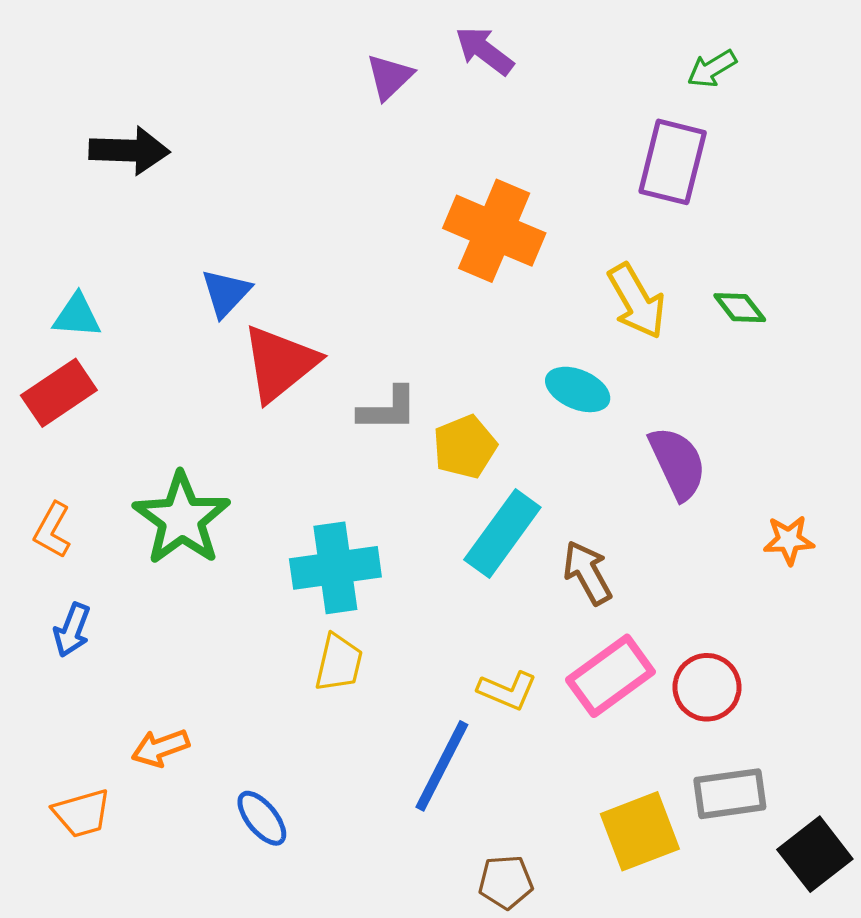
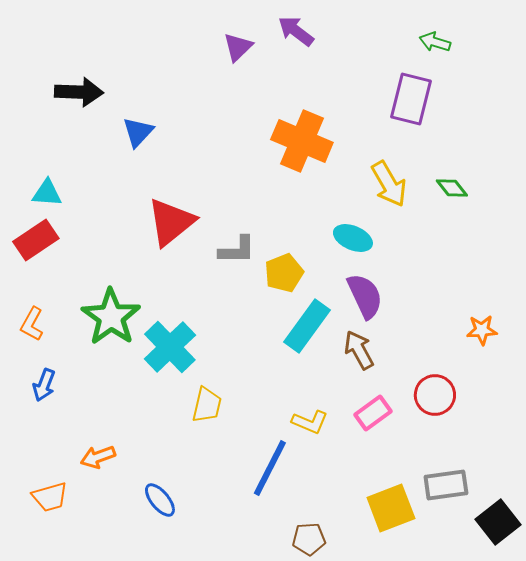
green arrow: (712, 69) -> (435, 42), turned 48
blue triangle: (226, 293) -> (138, 132), moved
purple semicircle: (678, 463) -> (365, 296), moved
cyan cross: (335, 568) -> (170, 347), moved, turned -36
pink rectangle: (610, 676) -> (373, 413), size x0.7
red circle: (707, 687) -> (435, 395), moved

